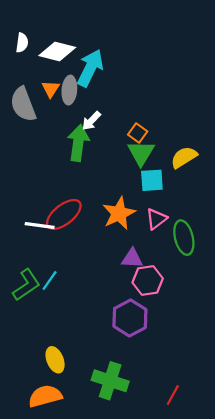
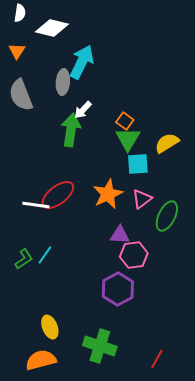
white semicircle: (22, 43) -> (20, 13), moved
white diamond: (57, 52) -> (52, 28), moved
orange triangle: (51, 89) -> (17, 51), moved
green ellipse: (184, 238) -> (167, 216), turned 40
green L-shape: (26, 285) -> (24, 259), size x0.7

